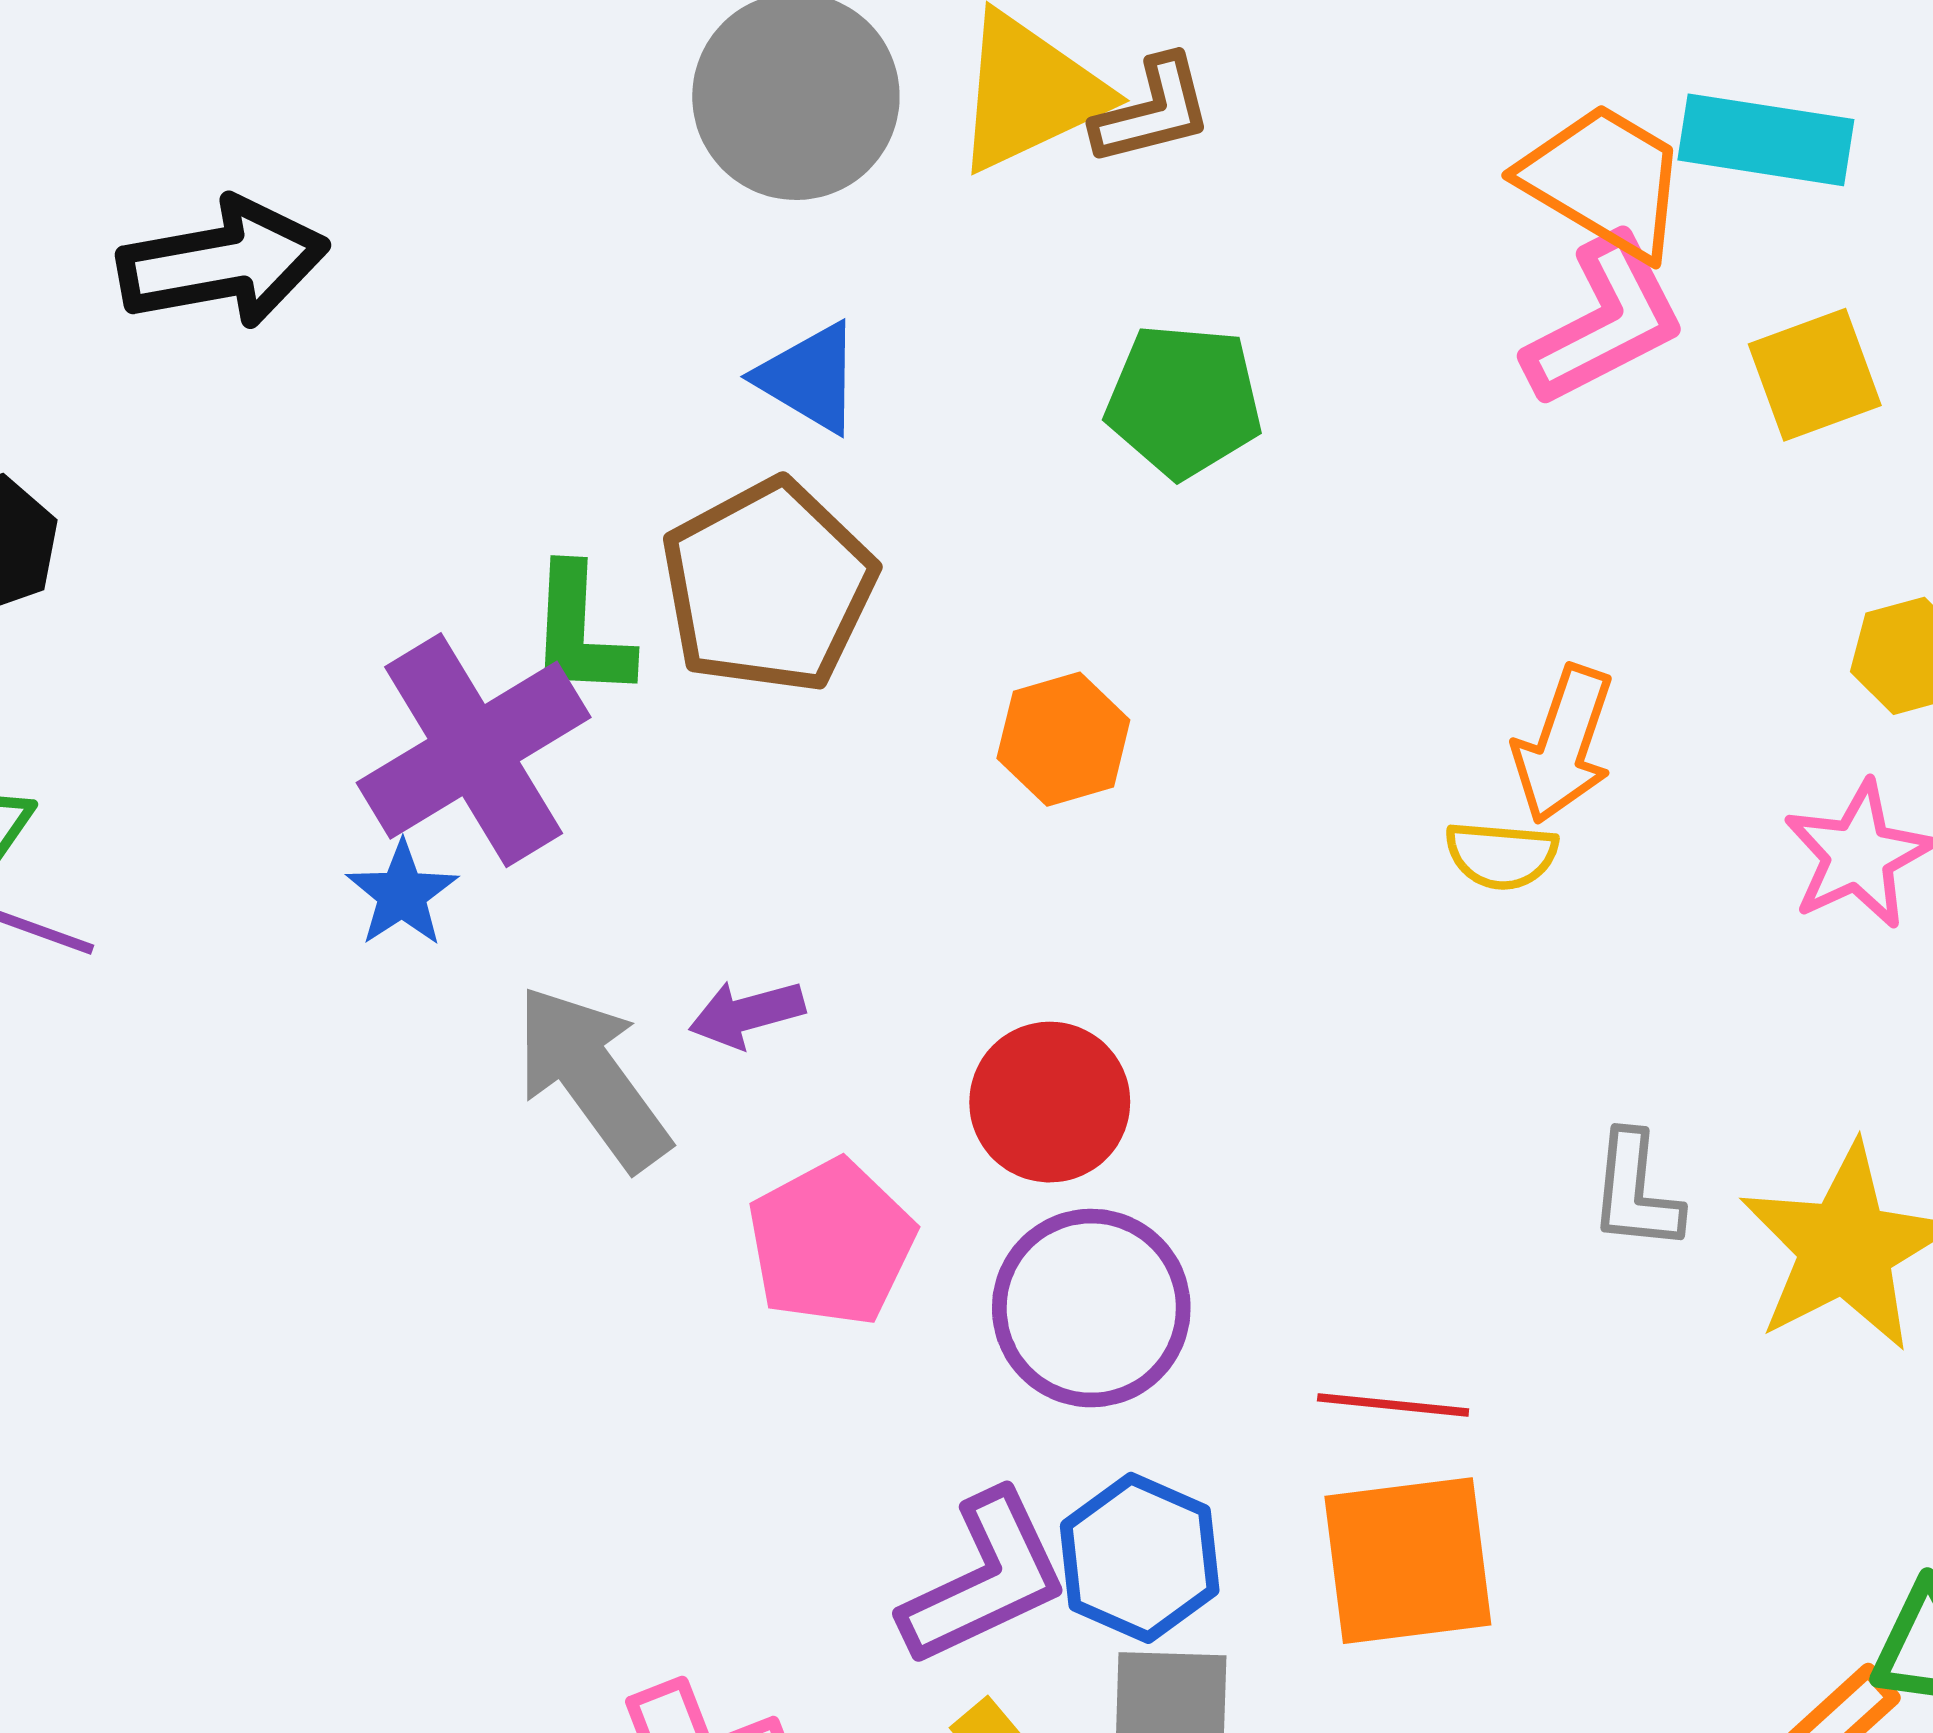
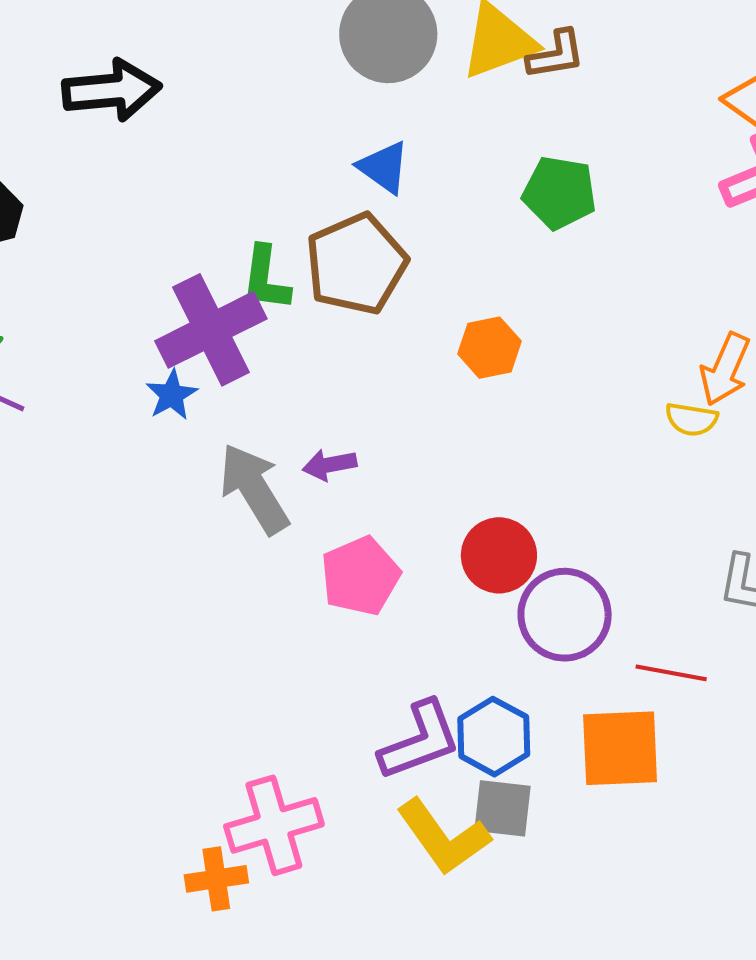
red circle: (1050, 1102) -> (499, 555), moved
purple circle: (1091, 1308) -> (565, 615), moved
red line: (1393, 1405) -> (671, 673), moved

